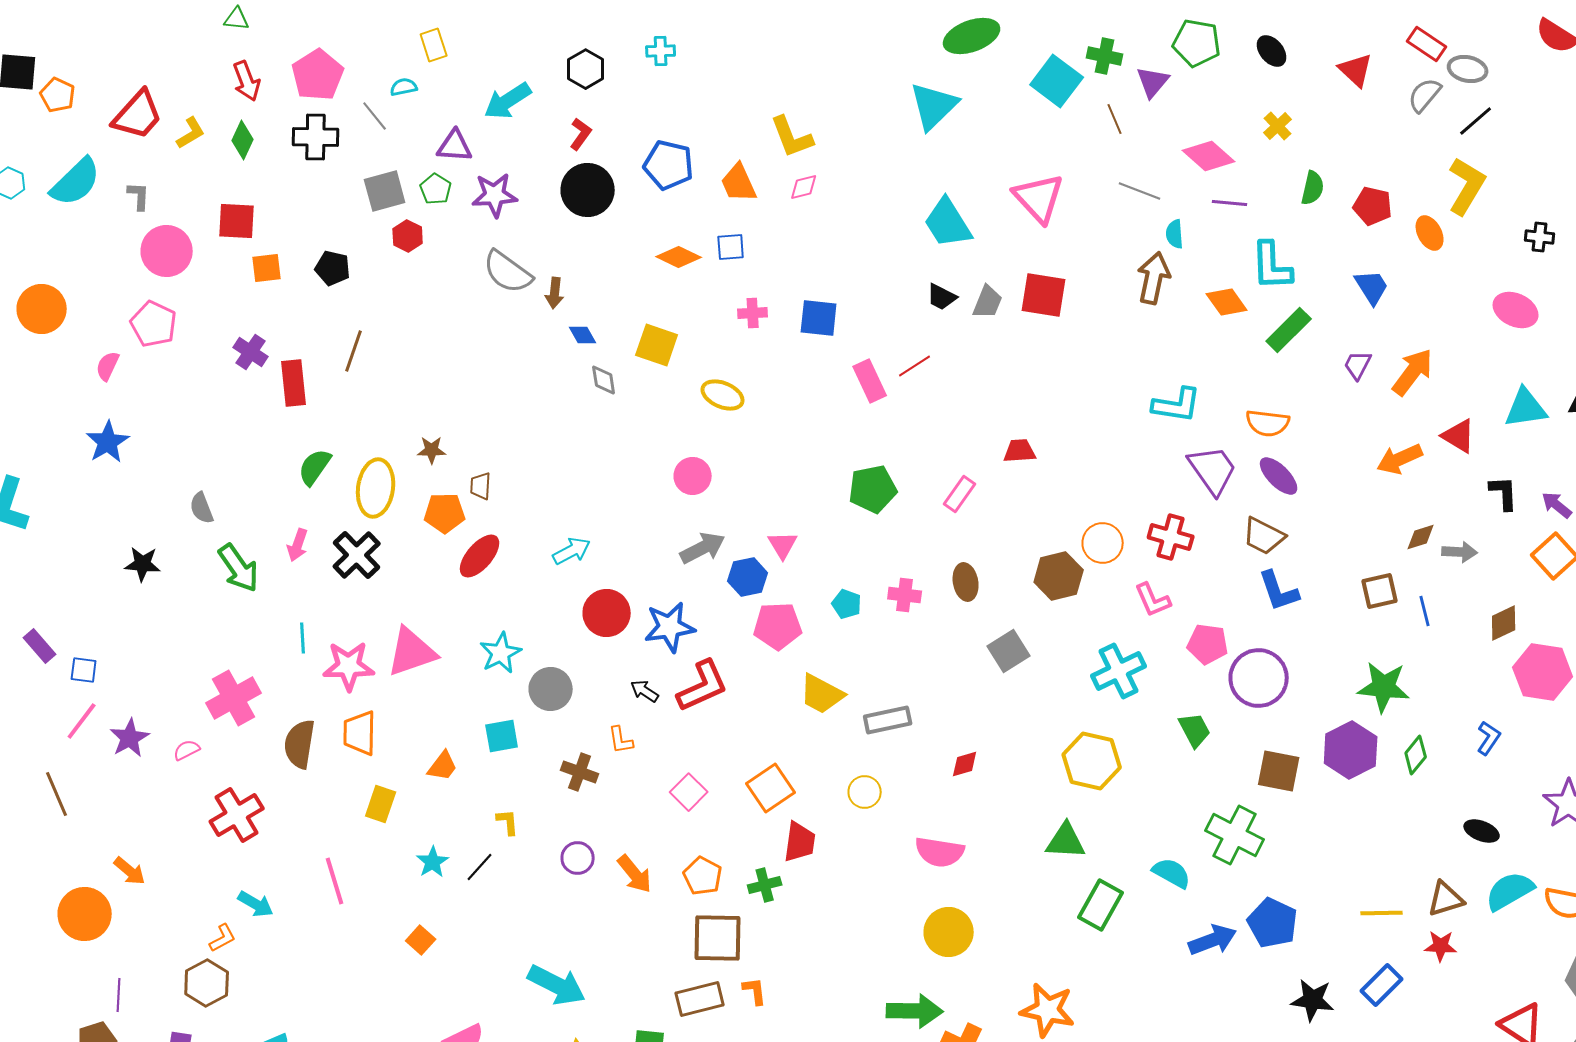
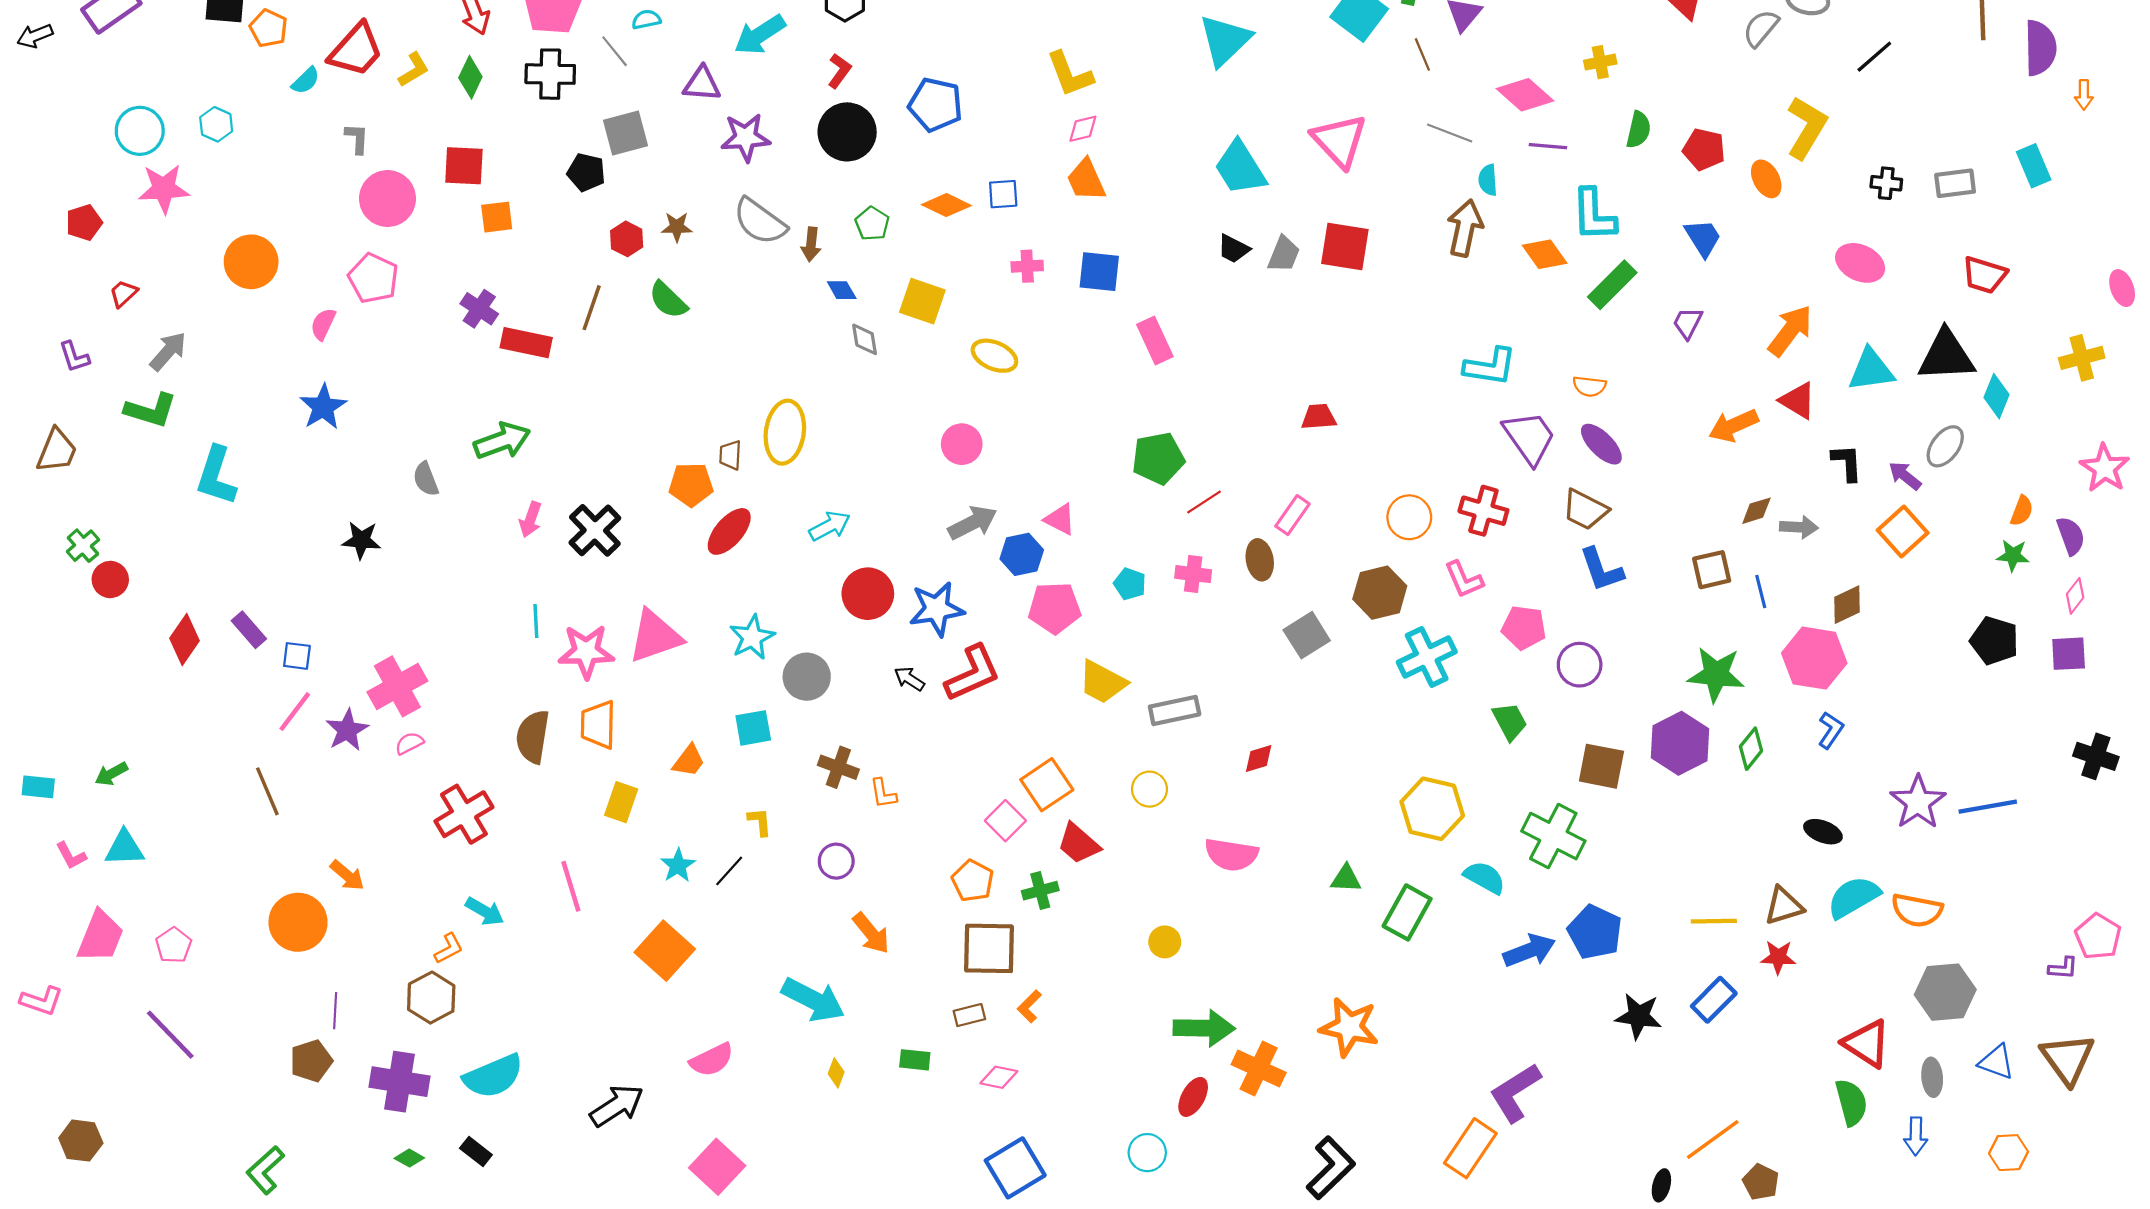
black line: (1476, 121) -> (1874, 57), moved
yellow cross: (1278, 126) -> (1600, 62), turned 32
cyan semicircle: (76, 182) -> (306, 81), moved, size x0.5
orange trapezoid: (739, 183) -> (1086, 180), moved
green pentagon: (436, 189) -> (872, 224), moved
red hexagon: (408, 236) -> (627, 239), moved
black pentagon: (333, 268) -> (586, 172), moved
red line: (915, 366) -> (1204, 502), moved
orange arrow: (1413, 372) -> (1790, 331), moved
red rectangle: (294, 383) -> (526, 343), turned -72
orange semicircle: (1268, 423) -> (1589, 386), size x0.7
brown star: (432, 450) -> (677, 227), moved
green semicircle: (315, 467) -> (668, 300), moved, turned -81
yellow ellipse: (376, 488) -> (785, 432), moved
pink rectangle: (960, 494) -> (1292, 515), moved
pink triangle: (783, 545) -> (1060, 519), turned -32
green arrow: (239, 568) -> (502, 441), moved, turned -75
brown hexagon: (1059, 576) -> (1380, 593), moved
pink hexagon: (1543, 672) -> (1814, 658), moved
purple circle: (1259, 678) -> (1580, 665), size x0.7
pink cross: (234, 698) -> (397, 686), moved
orange L-shape: (621, 740) -> (883, 793), moved
yellow hexagon: (1092, 761) -> (1432, 809), moved
pink square: (689, 792) -> (1005, 821), moved
green triangle: (1066, 841) -> (1346, 879), moved, size x0.7
red trapezoid: (800, 842) -> (1079, 844), turned 123
orange arrow: (635, 874) -> (871, 933), moved
yellow circle: (949, 932) -> (1165, 942), moved, size x0.6
orange square: (421, 940) -> (665, 951), size x1.8
orange L-shape: (755, 991) -> (1029, 1006), turned -128
brown rectangle: (700, 999) -> (969, 1015), size x0.6

